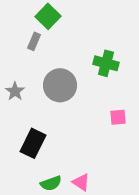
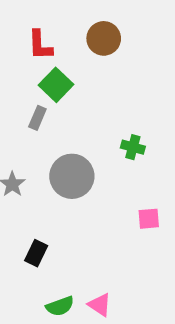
green cross: (106, 63) -> (133, 147), size x0.7
black rectangle: (33, 143) -> (36, 253), size x0.7

